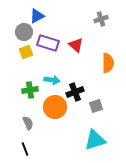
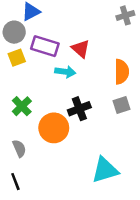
gray cross: (101, 19) -> (125, 15), moved
cyan arrow: (52, 80) -> (65, 72), moved
green cross: (30, 90) -> (22, 106), turned -35
gray square: (96, 106) -> (121, 105), moved

